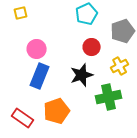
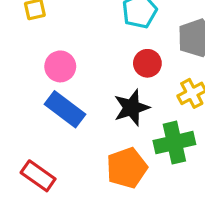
blue rectangle: (40, 76) -> (65, 109), turned -75
orange pentagon: (57, 111) -> (127, 168), moved

